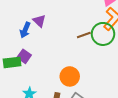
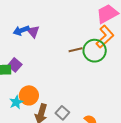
blue arrow: (25, 30) -> (21, 30), moved, turned 42
orange circle: (70, 76) -> (29, 95), moved

